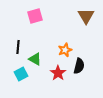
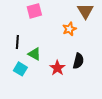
orange star: (65, 50) -> (69, 29), moved
cyan square: (21, 74) -> (20, 69), turned -32

